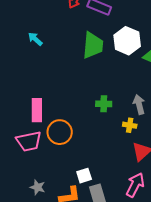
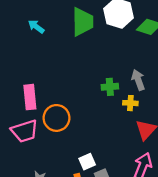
cyan arrow: (35, 39) -> (36, 27), moved
green cross: (104, 104) -> (110, 87), moved

